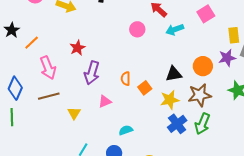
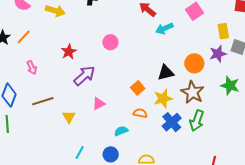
pink circle: (137, 29) -> (110, 42), moved
orange line: (32, 43) -> (24, 37), moved
pink arrow: (48, 68) -> (32, 67), moved, size x0.6
purple arrow: (92, 73) -> (84, 76), turned -145
orange semicircle: (126, 79) -> (140, 113), moved, turned 104
brown star: (200, 95) -> (193, 92), turned -30

